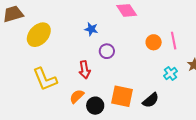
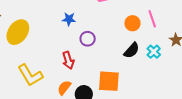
black semicircle: (151, 100) -> (132, 50), moved

